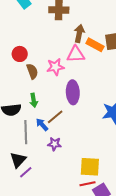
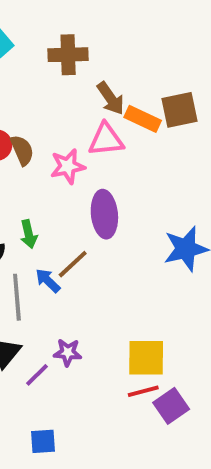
brown arrow: (79, 33) -> (111, 98), turned 138
brown semicircle: (32, 71) -> (22, 150), moved
purple star: (54, 144) -> (68, 352), moved
purple line: (26, 172) -> (37, 375), moved

